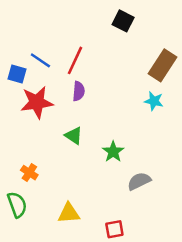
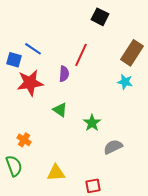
red line: (75, 60) -> (81, 55), moved

